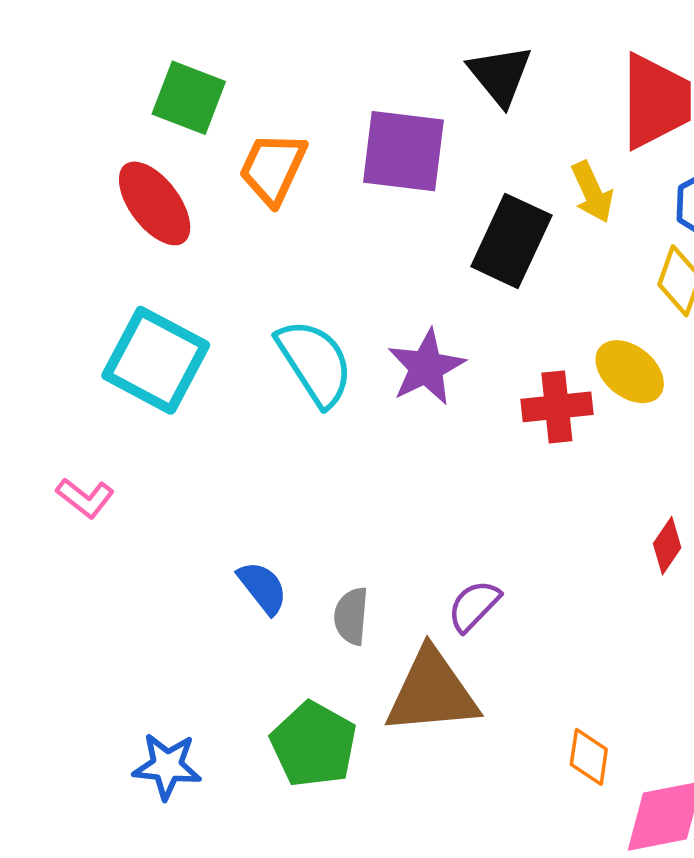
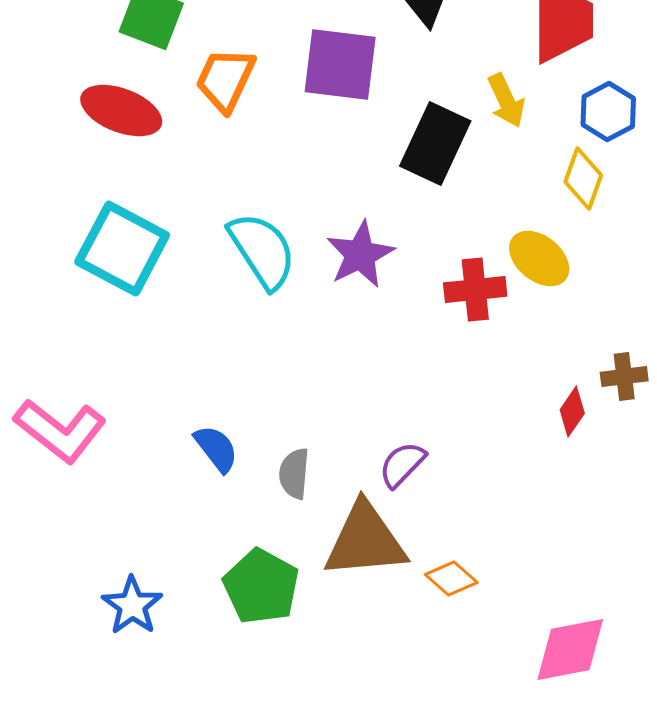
red ellipse: (155, 203) -> (121, 111), turned -32
pink L-shape: (85, 498) -> (60, 431), moved, size x1.8
orange diamond: (589, 757) -> (451, 579), moved, turned -57
blue star: (167, 766) -> (132, 606), turned 30

